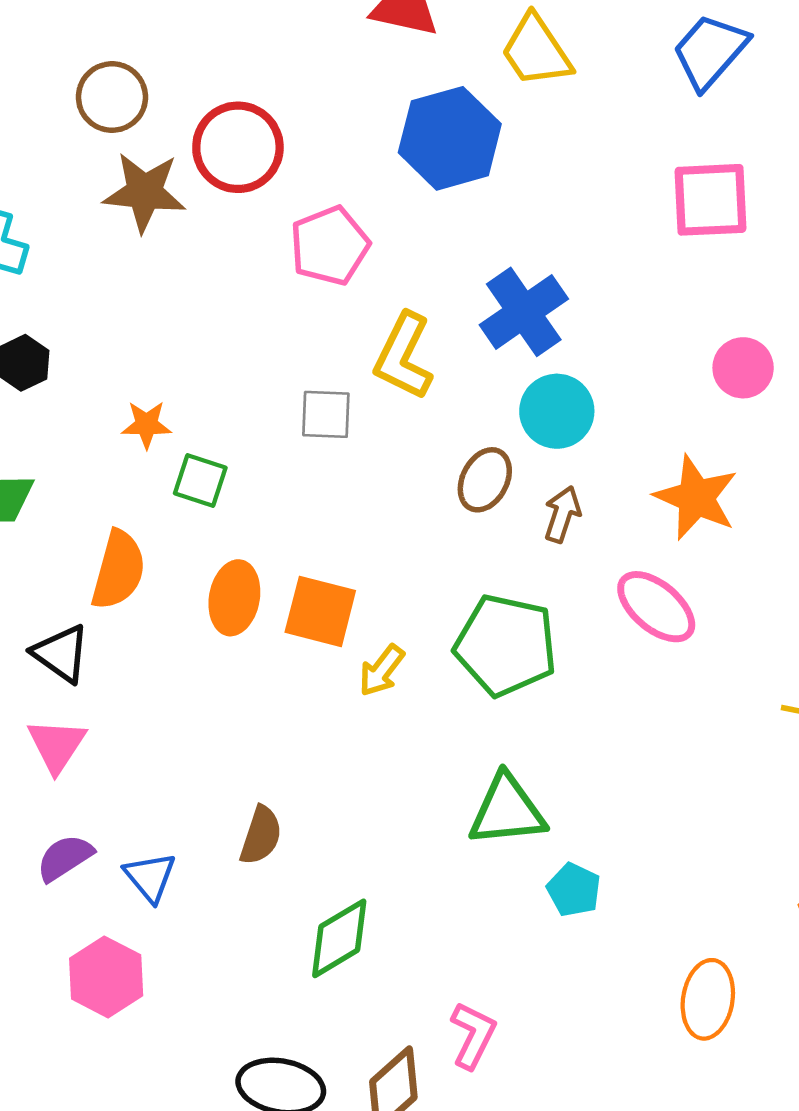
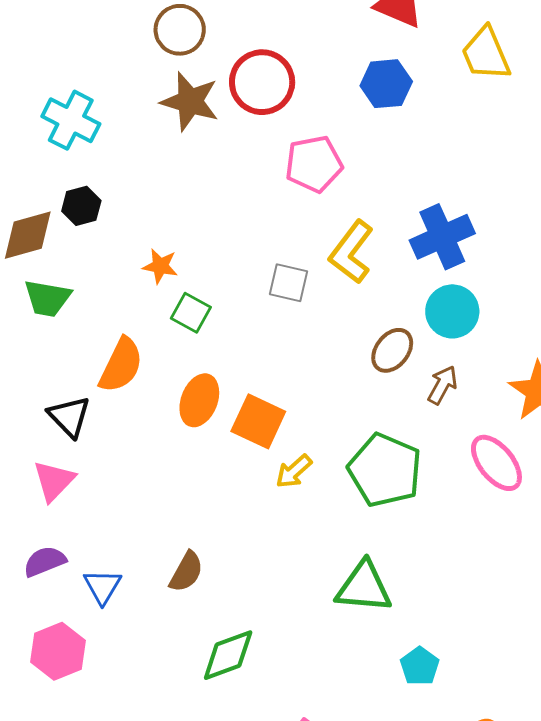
blue hexagon: (450, 138) -> (386, 84), moved, size x0.7
cyan pentagon: (574, 890) -> (420, 666), moved

